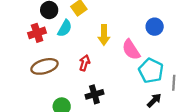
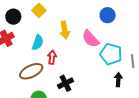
cyan semicircle: (65, 28) -> (38, 43), moved
brown ellipse: (45, 66) -> (31, 71), moved
black arrow: (154, 100) -> (118, 80), turned -32

